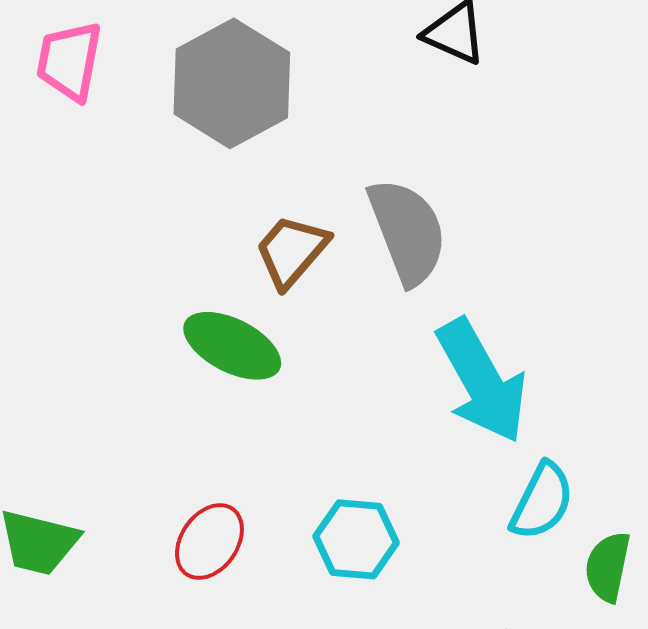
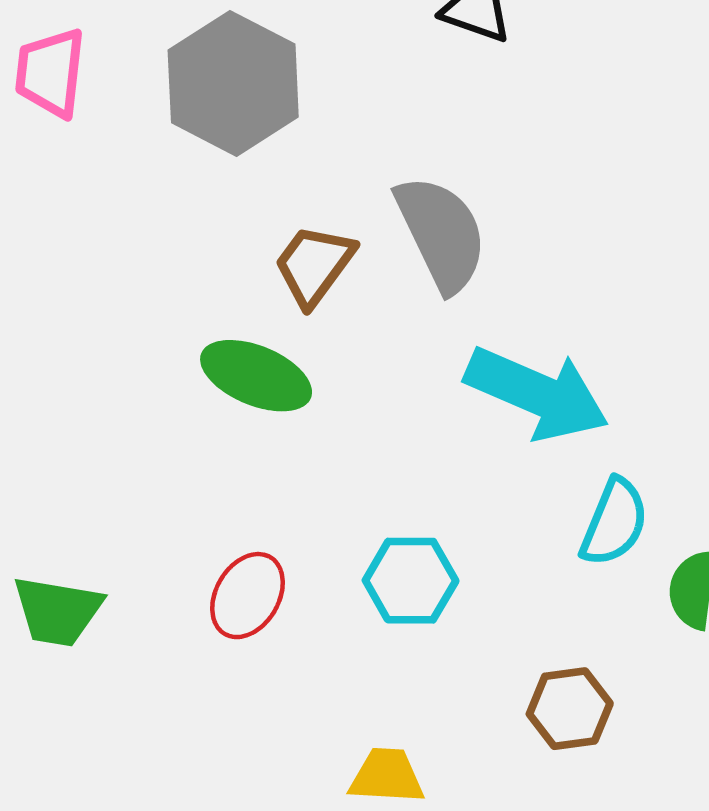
cyan arrow: (482, 381) -> (537, 393), turned -33

